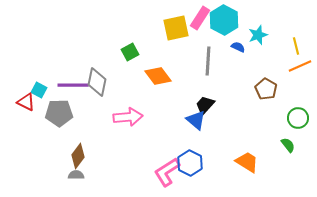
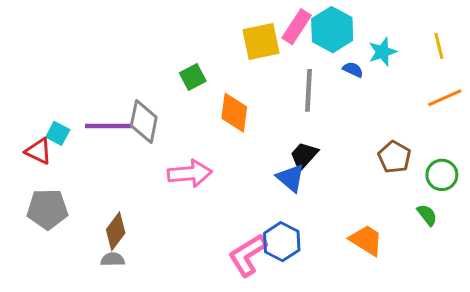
yellow line: (296, 46) -> (439, 46), moved
orange diamond: (158, 76) -> (234, 113), turned 44
brown pentagon: (266, 89) -> (394, 157), moved
gray pentagon: (59, 113) -> (47, 209), moved

